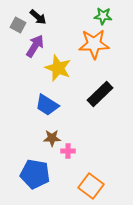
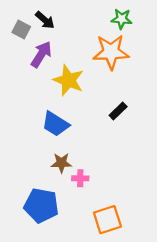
black rectangle: (100, 94) -> (118, 111), size x0.6
orange square: (91, 186) -> (107, 220), turned 35

